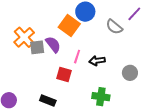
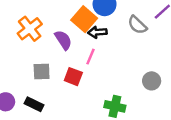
gray square: (37, 47) -> (42, 71), moved
black arrow: (97, 61) -> (97, 32), moved
black rectangle: (48, 100) -> (34, 104), moved

